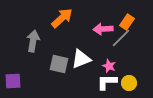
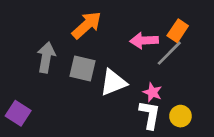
gray square: (59, 64) -> (83, 68), moved
purple square: (13, 81) -> (18, 113), turned 36
white L-shape: (107, 82) -> (150, 115), turned 100

